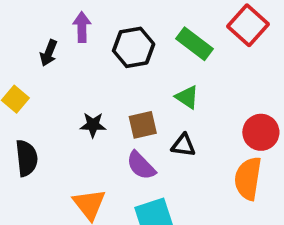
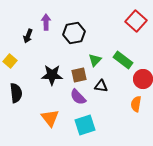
green rectangle: (194, 44) -> (123, 60), moved
green triangle: (187, 97) -> (95, 60), moved, turned 40
black star: (93, 125) -> (52, 75), size x1.5
orange semicircle: (248, 178) -> (136, 104), size x0.7

